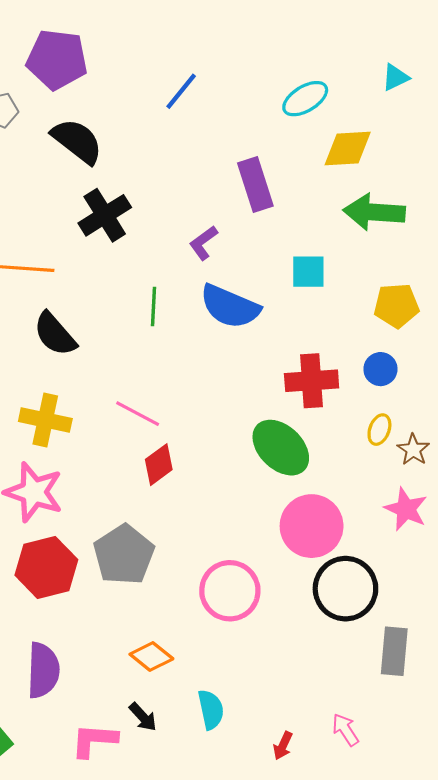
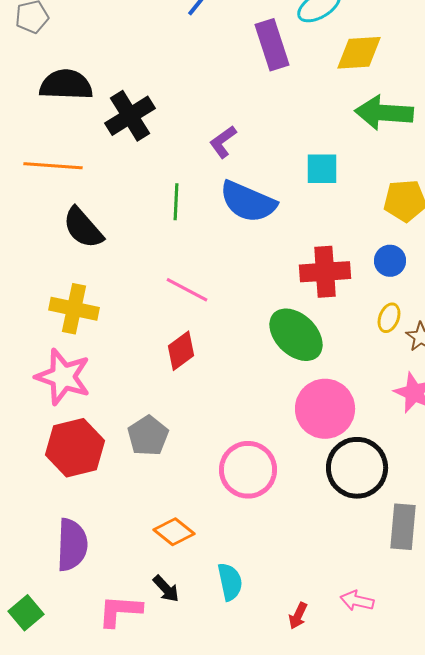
black semicircle: (77, 141) -> (66, 85), moved, turned -36
purple rectangle: (255, 185) -> (272, 45), moved
pink line: (138, 414) -> (187, 290), moved
gray pentagon: (124, 555) -> (148, 436), size x0.7
pink arrow: (345, 730) -> (357, 601), turned -44

